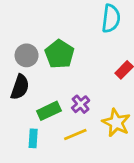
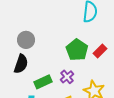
green pentagon: (59, 54) -> (77, 50), moved

